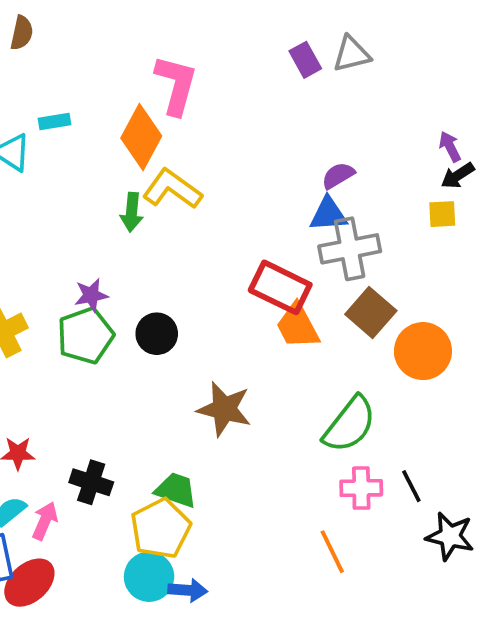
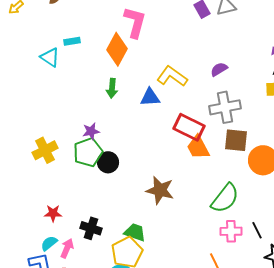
yellow L-shape: (172, 189) -> (172, 76), moved
blue triangle: (328, 214) -> (150, 97), moved
brown square: (371, 312) -> (236, 140), turned -35
black circle: (157, 334) -> (108, 162), moved

